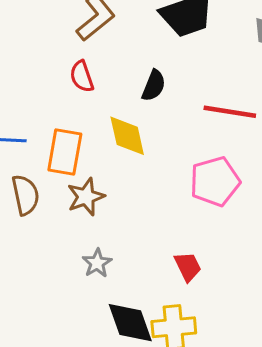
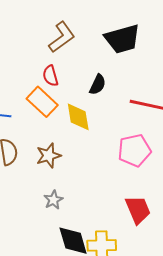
orange rectangle: (65, 152) -> (42, 102), moved, turned -60
red trapezoid: (188, 267) -> (138, 210), moved, size x1.4

